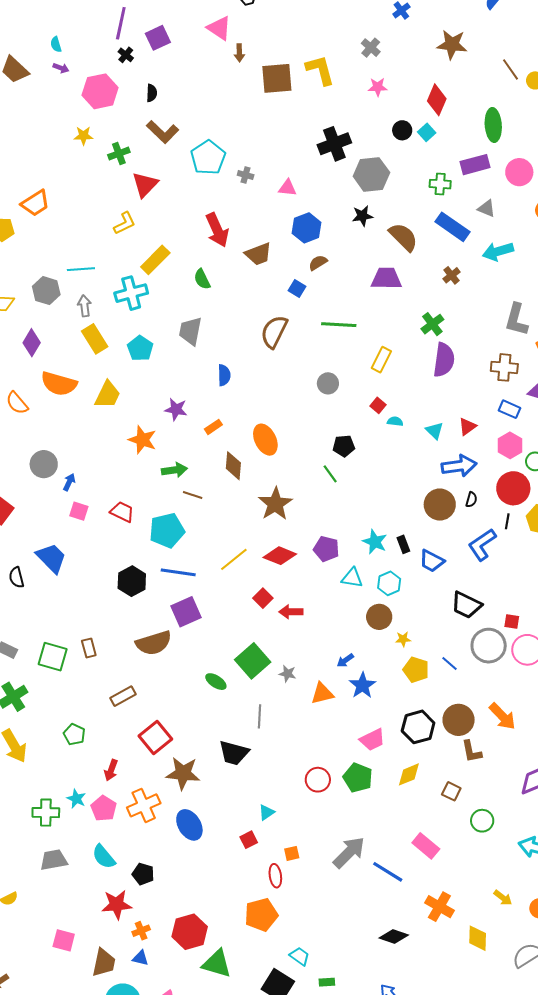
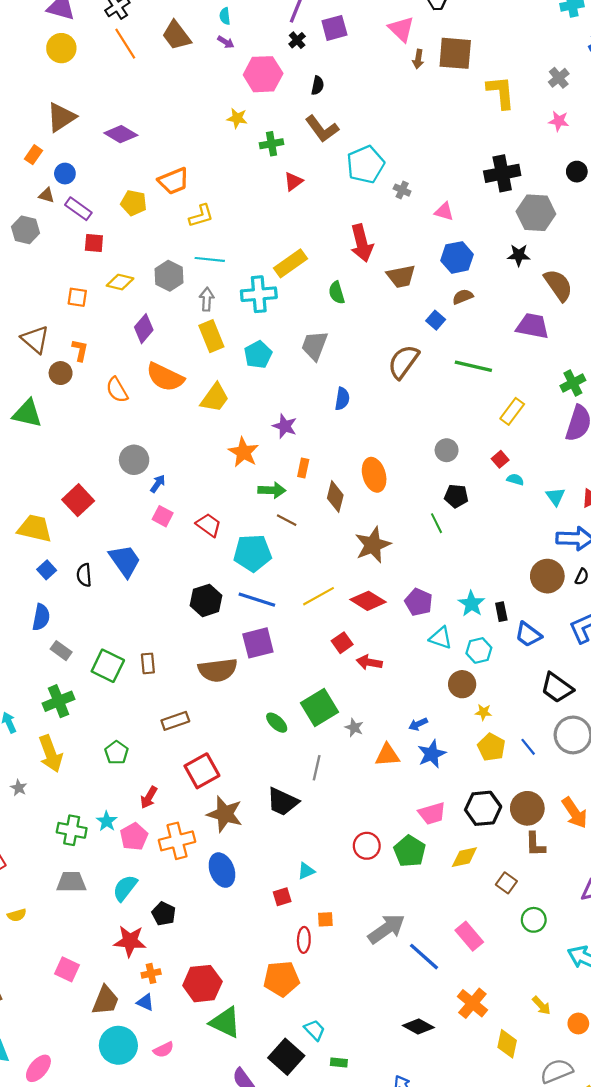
brown square: (277, 78) -> (455, 53), moved
red triangle: (145, 185) -> (293, 181), size x0.7
yellow L-shape: (125, 223) -> (201, 216), moved
gray circle: (328, 383) -> (447, 450), moved
orange rectangle: (213, 427) -> (303, 468), moved, turned -54
cyan semicircle: (104, 857) -> (125, 888), turned 68

